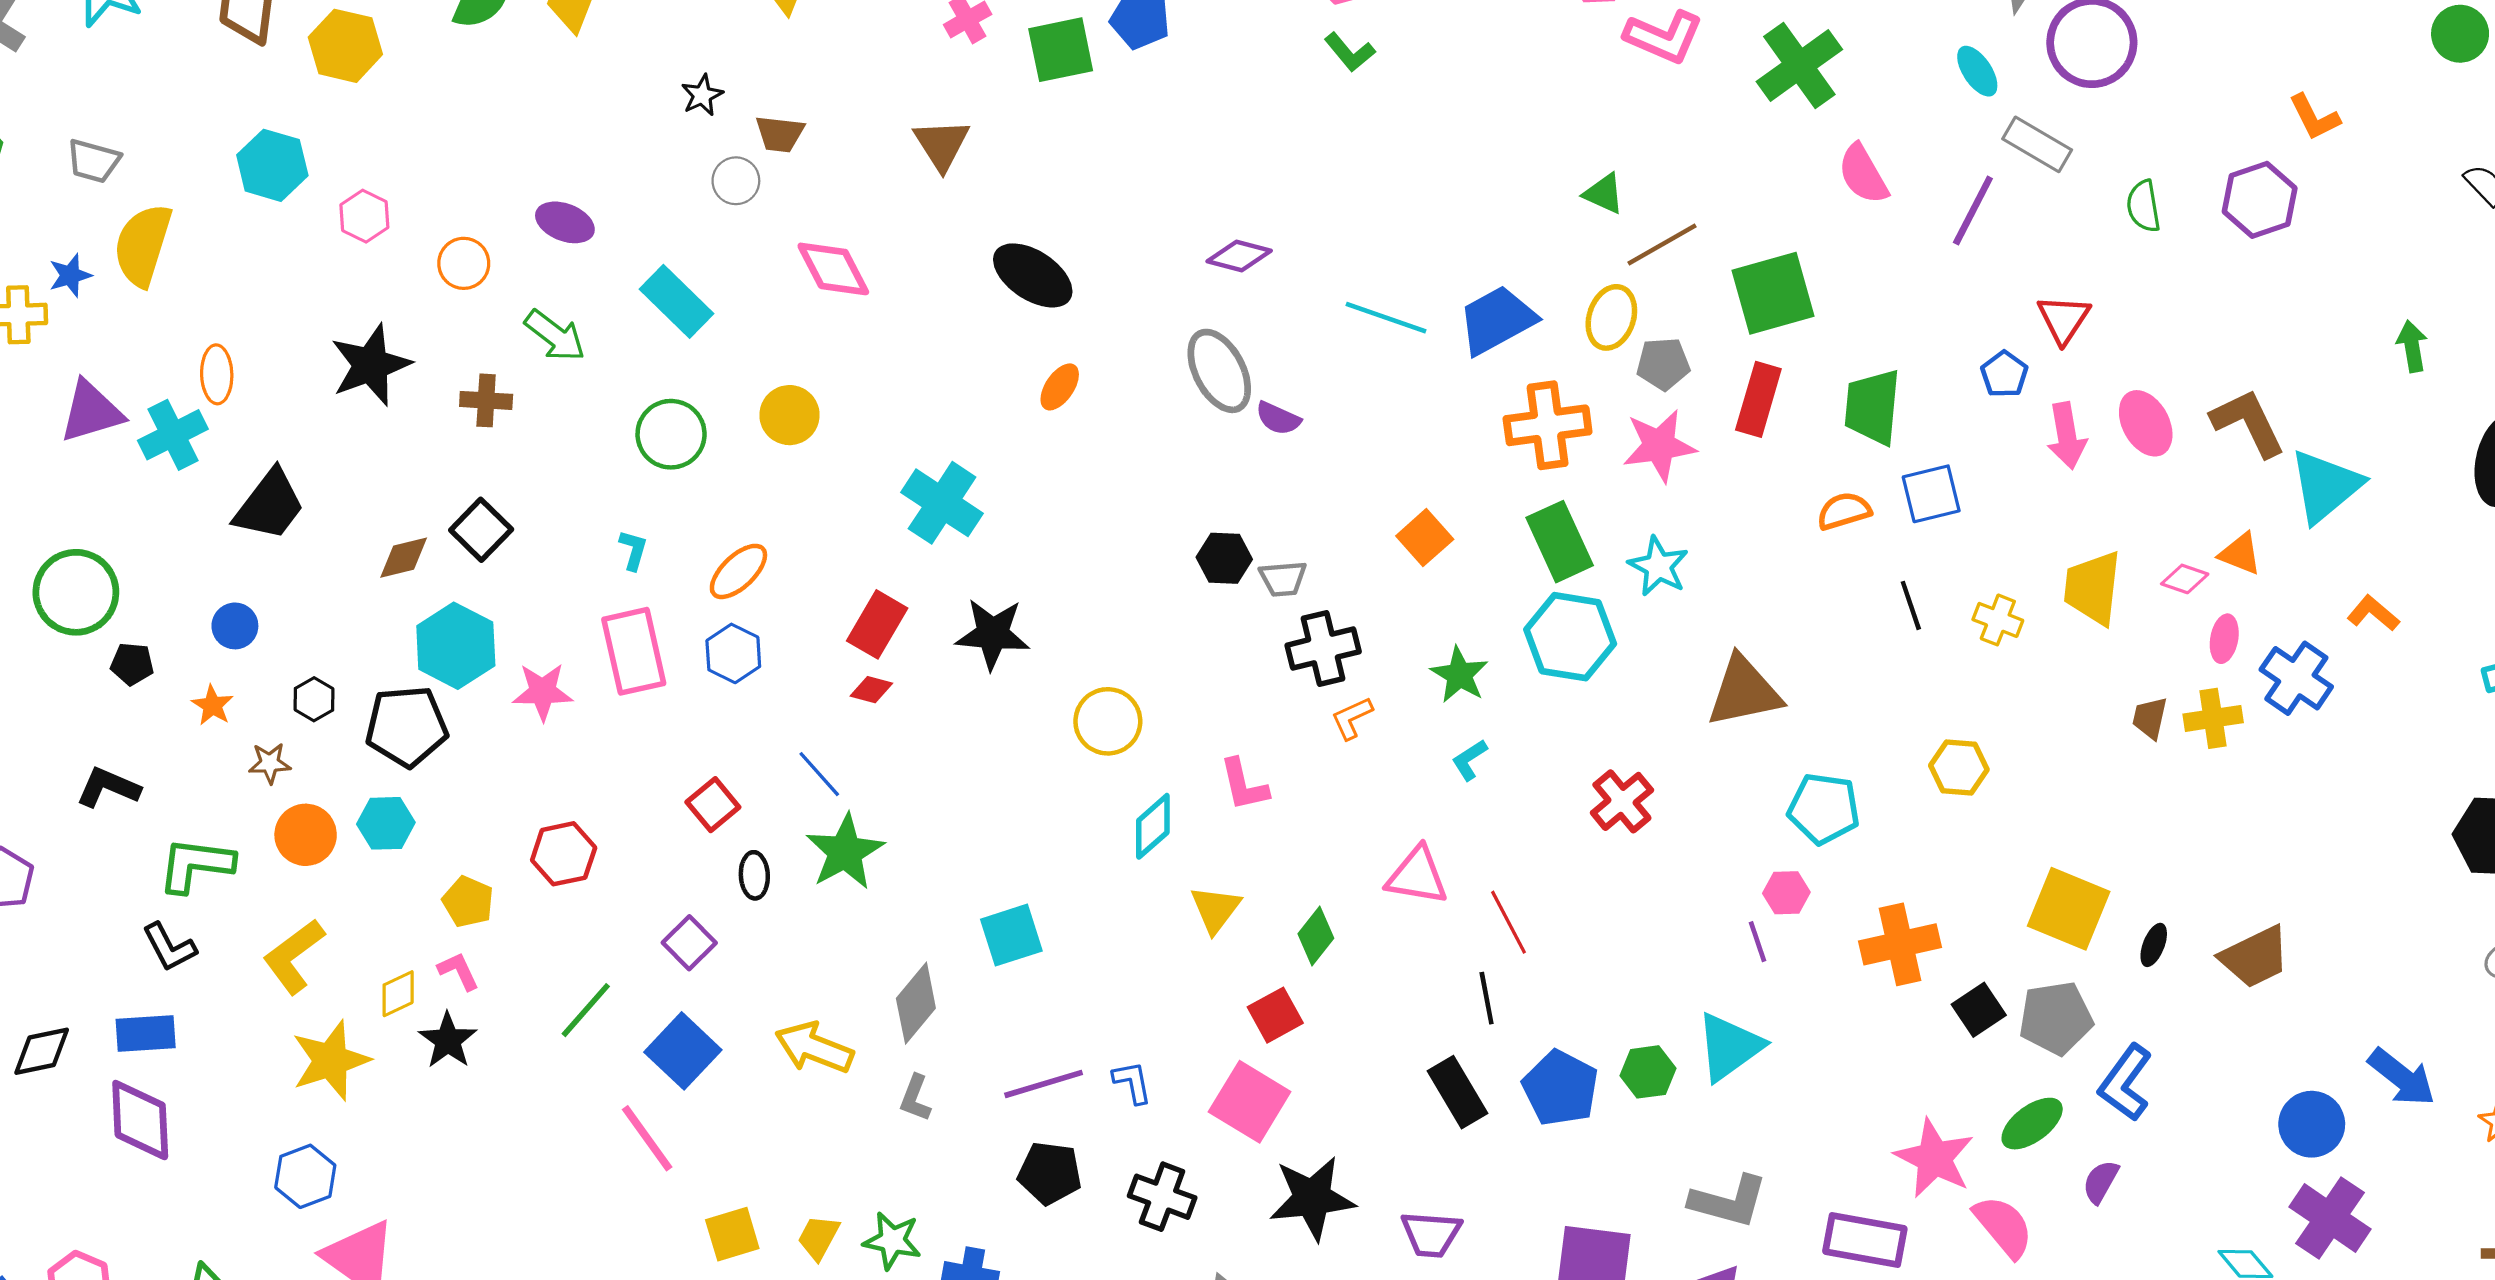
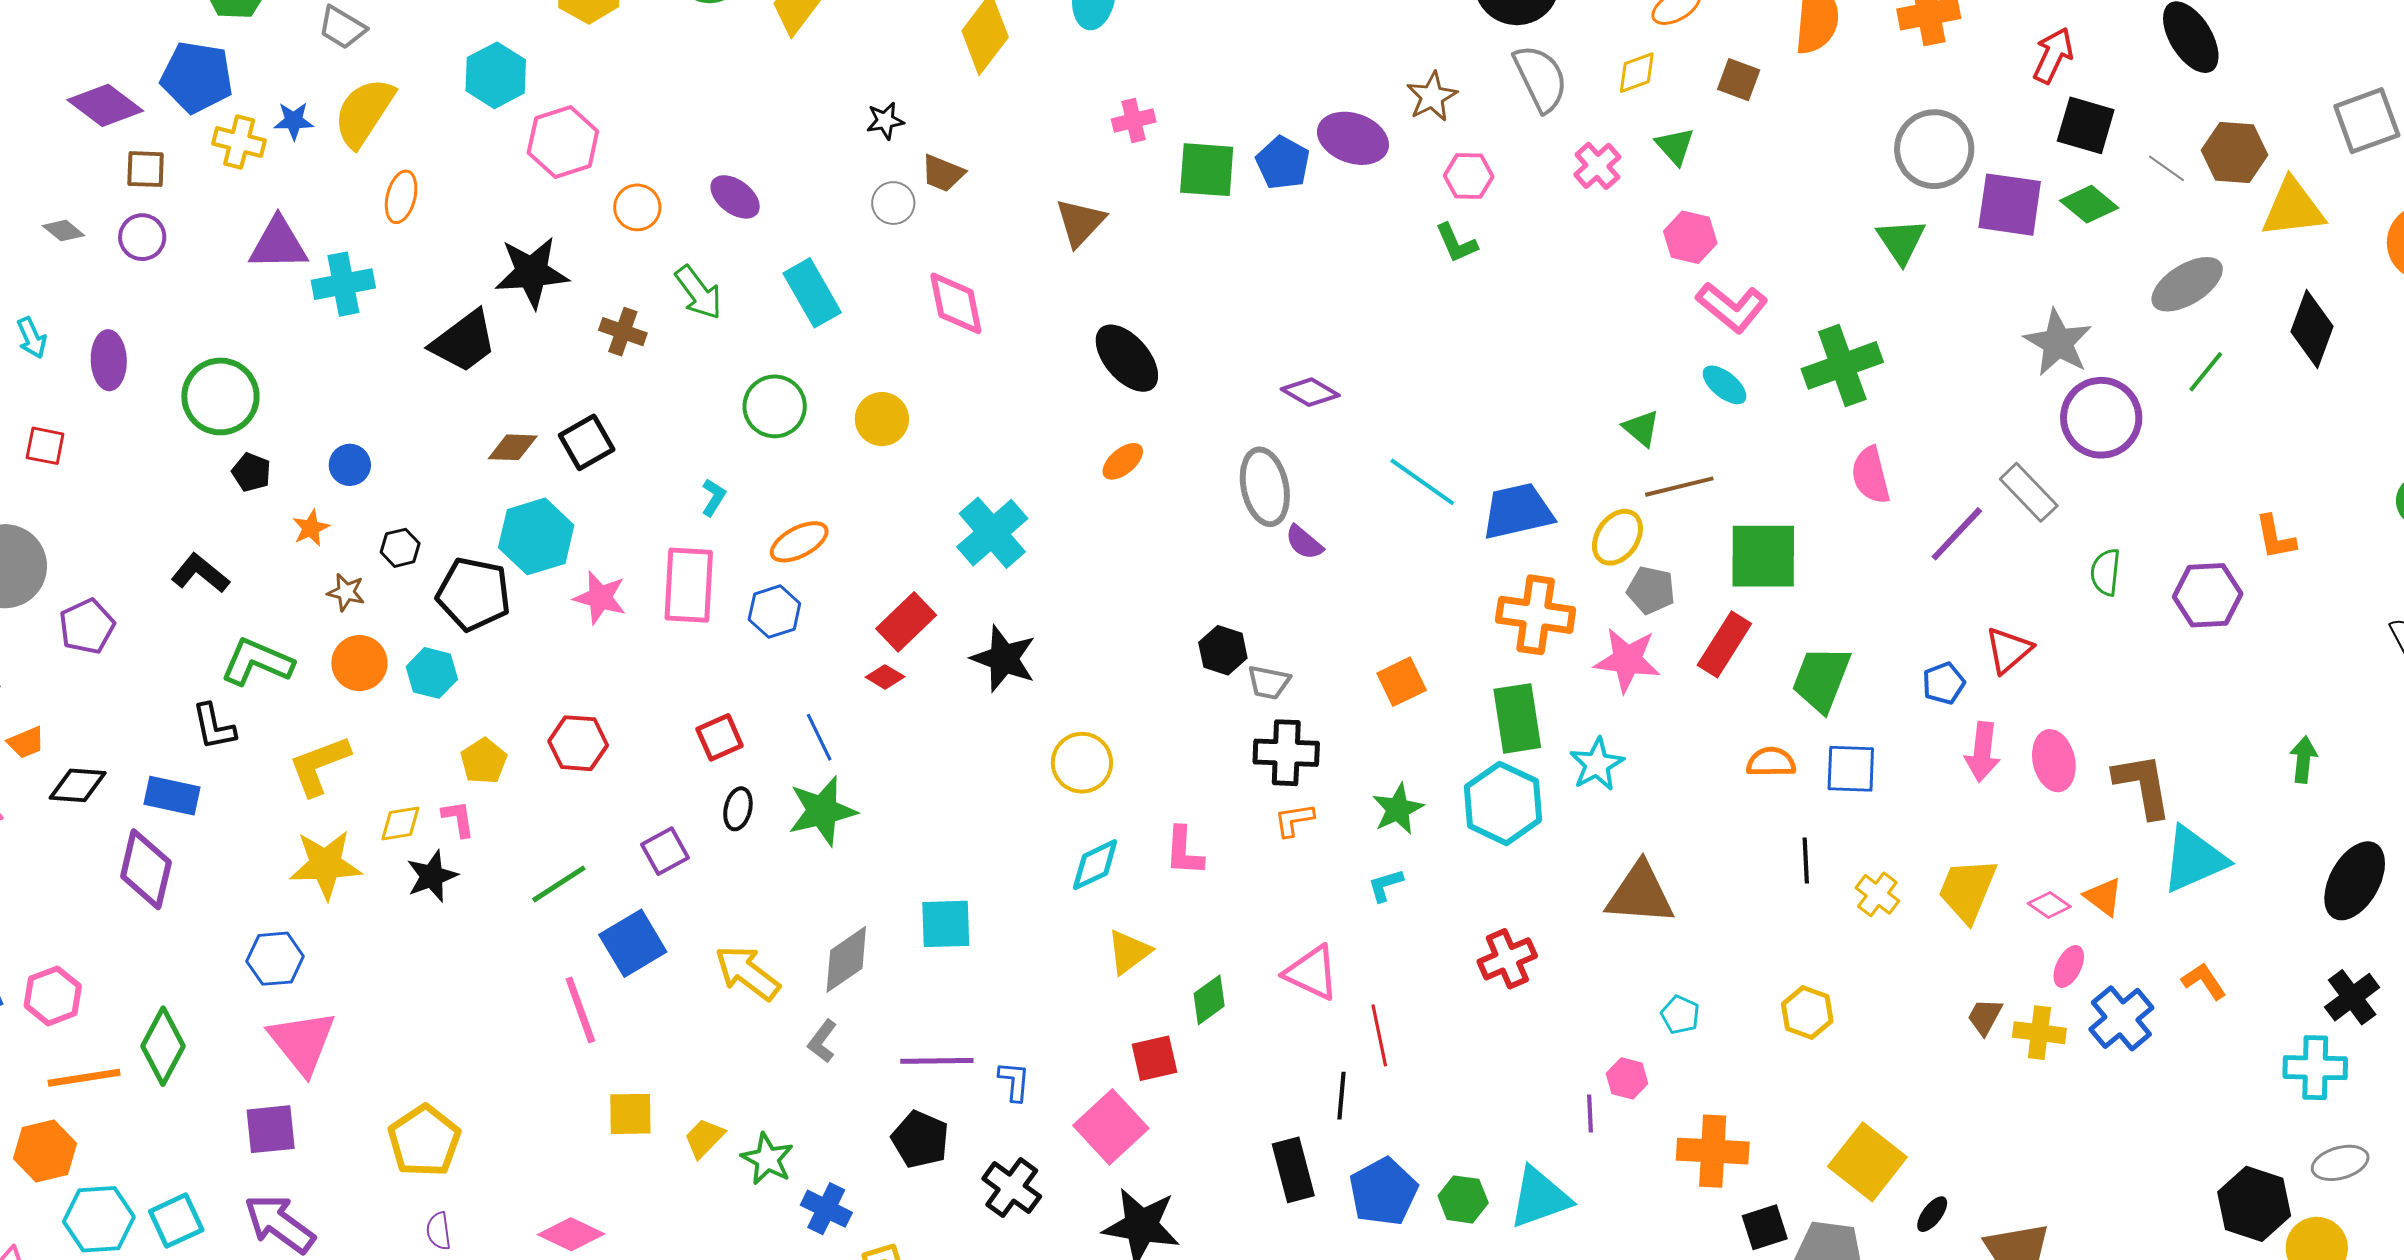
cyan ellipse: (1977, 71) -> (1725, 385), moved, turned -33
pink hexagon: (364, 216) -> (563, 142), size x1.5
orange ellipse: (217, 374) -> (401, 197), moved
black trapezoid: (270, 505) -> (464, 341), moved
cyan pentagon: (1824, 809) -> (1680, 1015), size x0.6

